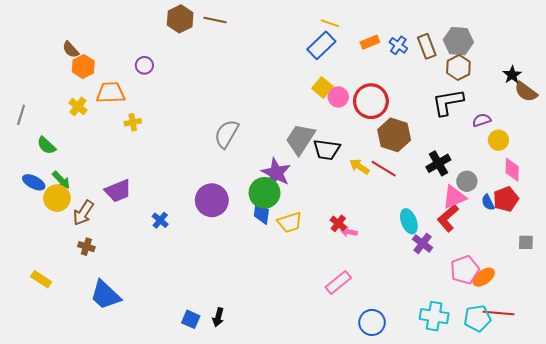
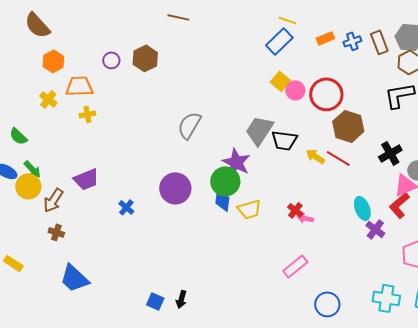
brown hexagon: (180, 19) -> (145, 58), moved
blue cross: (398, 45) -> (352, 41), turned 36
brown semicircle: (71, 50) -> (37, 25), moved, size x1.6
yellow cross: (133, 122) -> (87, 114), moved

